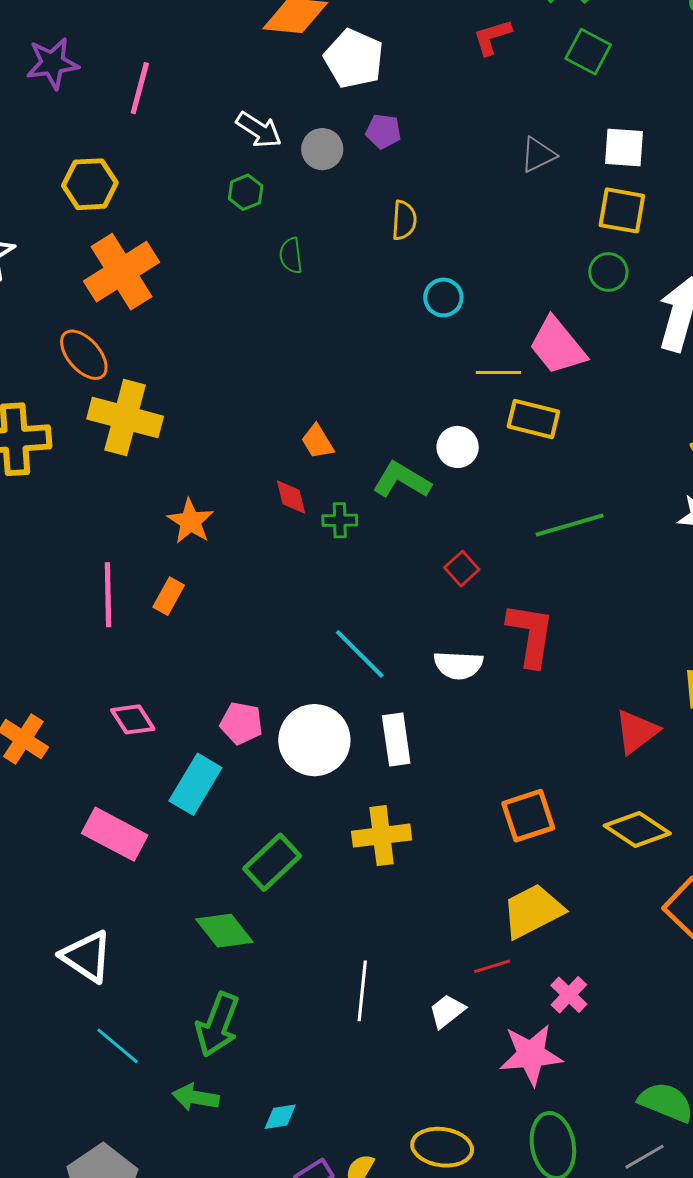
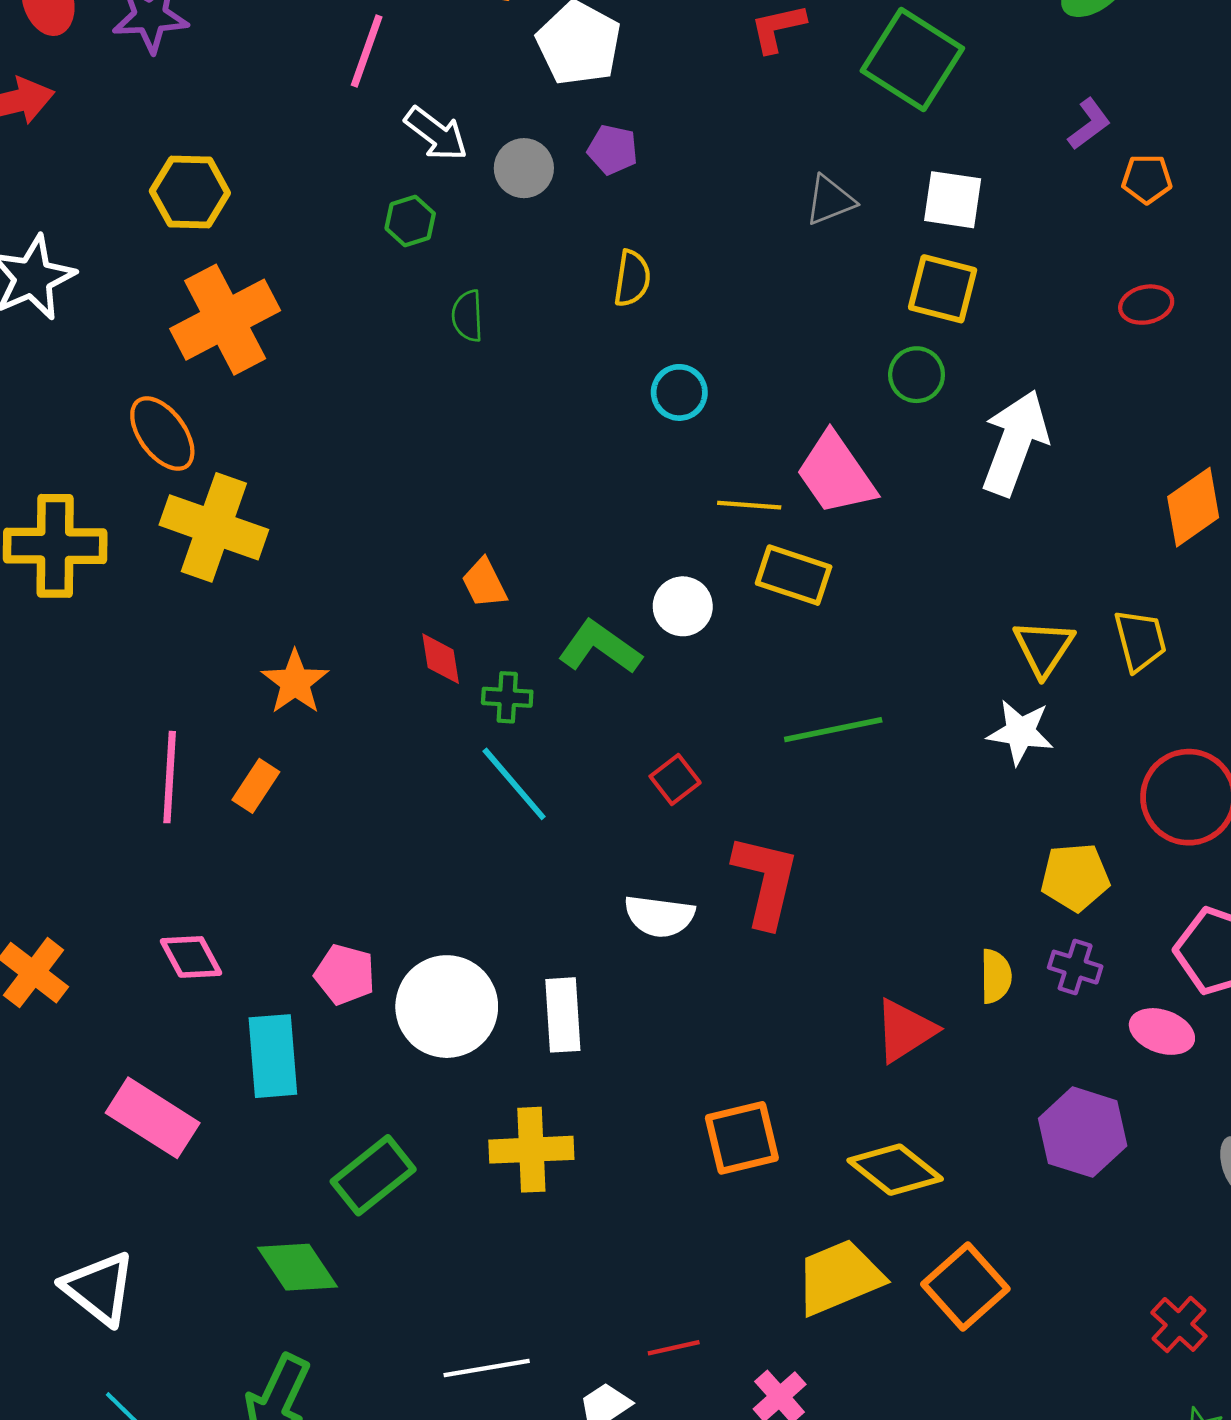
green square: (588, 52) -> (912, 59), size x1.5
pink line: (140, 88) -> (367, 51), moved
cyan line: (360, 654) -> (514, 784), moved
cyan rectangle: (195, 784) -> (273, 1056), turned -40
yellow trapezoid: (533, 911) -> (839, 1277), moved
white line: (362, 991) -> (487, 1368), turned 70

